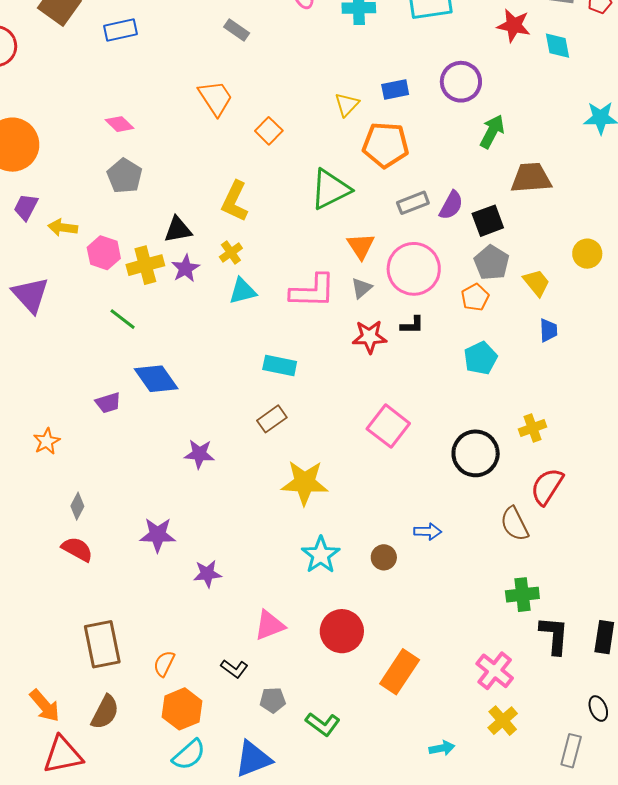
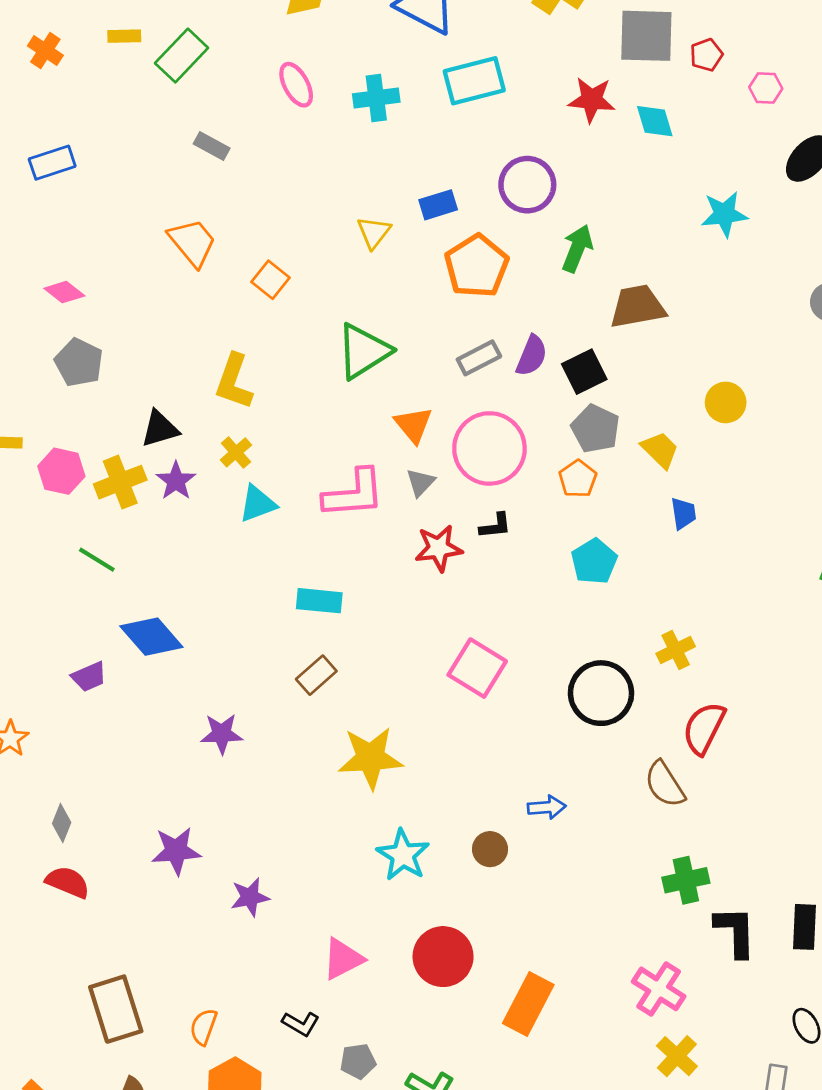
orange pentagon: (386, 145) -> (477, 266), moved, turned -30

